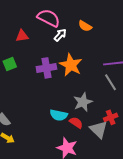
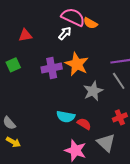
pink semicircle: (49, 18) -> (73, 17), moved
gray star: (83, 102) -> (93, 91), moved
gray triangle: (99, 129) -> (106, 143), moved

